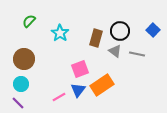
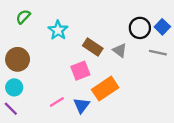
black circle: (120, 31) -> (140, 28), moved
brown rectangle: (96, 38) -> (93, 47), moved, turned -72
gray line: (137, 54) -> (158, 53), moved
blue triangle: (78, 90) -> (82, 105), moved

